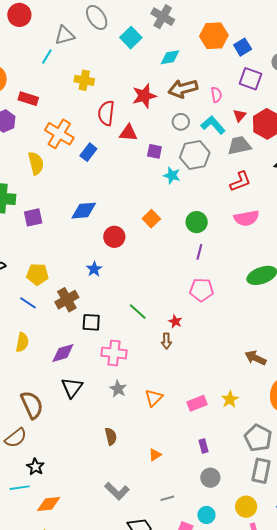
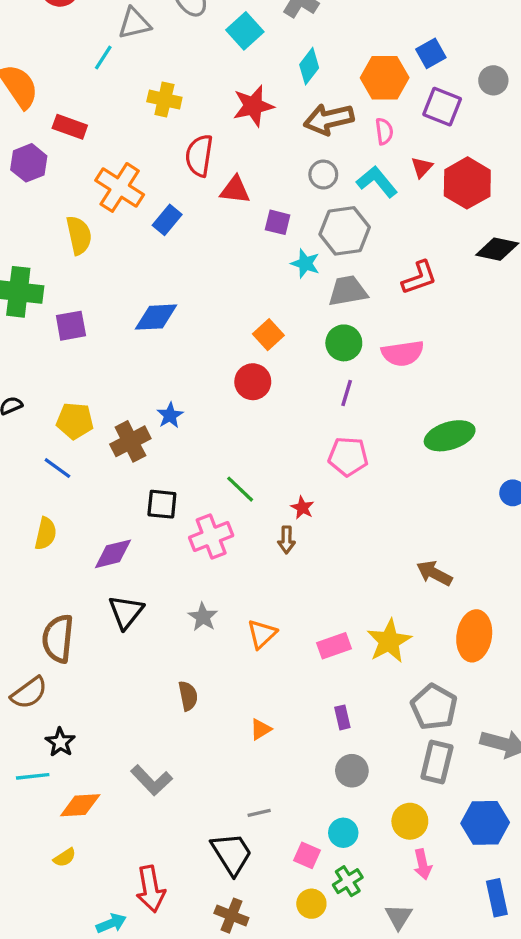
orange hexagon: (214, 36) -> (385, 78), moved
cyan diamond: (170, 57) -> (309, 66), turned -45
red star: (144, 96) -> (253, 106), moved
gray trapezoid: (239, 145) -> (348, 291), moved
pink semicircle: (246, 218) -> (403, 353), moved
red circle: (114, 237) -> (253, 382), moved
brown cross: (67, 300) -> (130, 441), moved
pink cross: (114, 353) -> (211, 536), moved, turned -30
yellow star: (230, 399) -> (389, 641), size x1.5
brown semicircle: (32, 405) -> (58, 639), turned -152
gray L-shape: (117, 491) -> (151, 780), moved
gray line: (167, 498) -> (259, 813), moved

